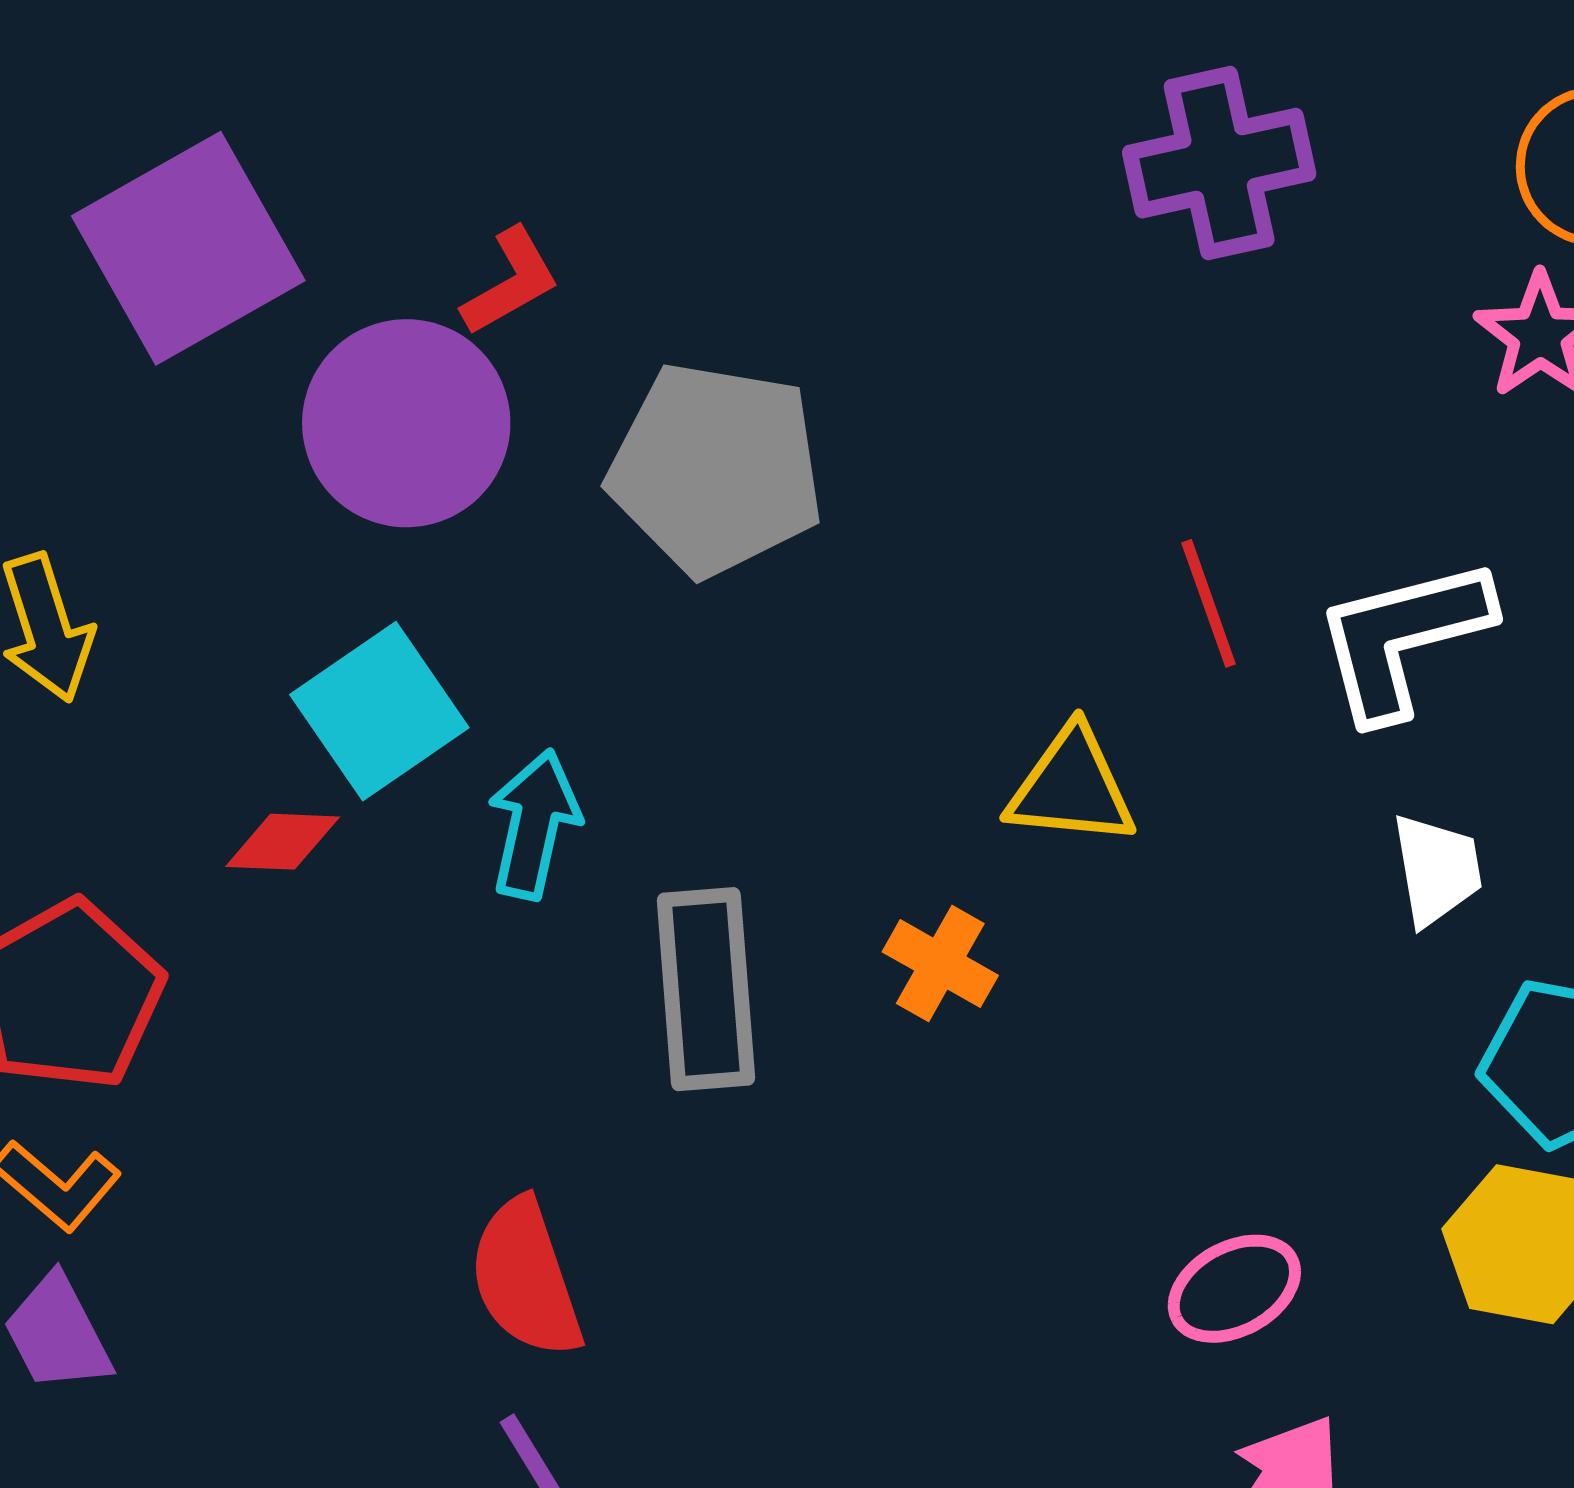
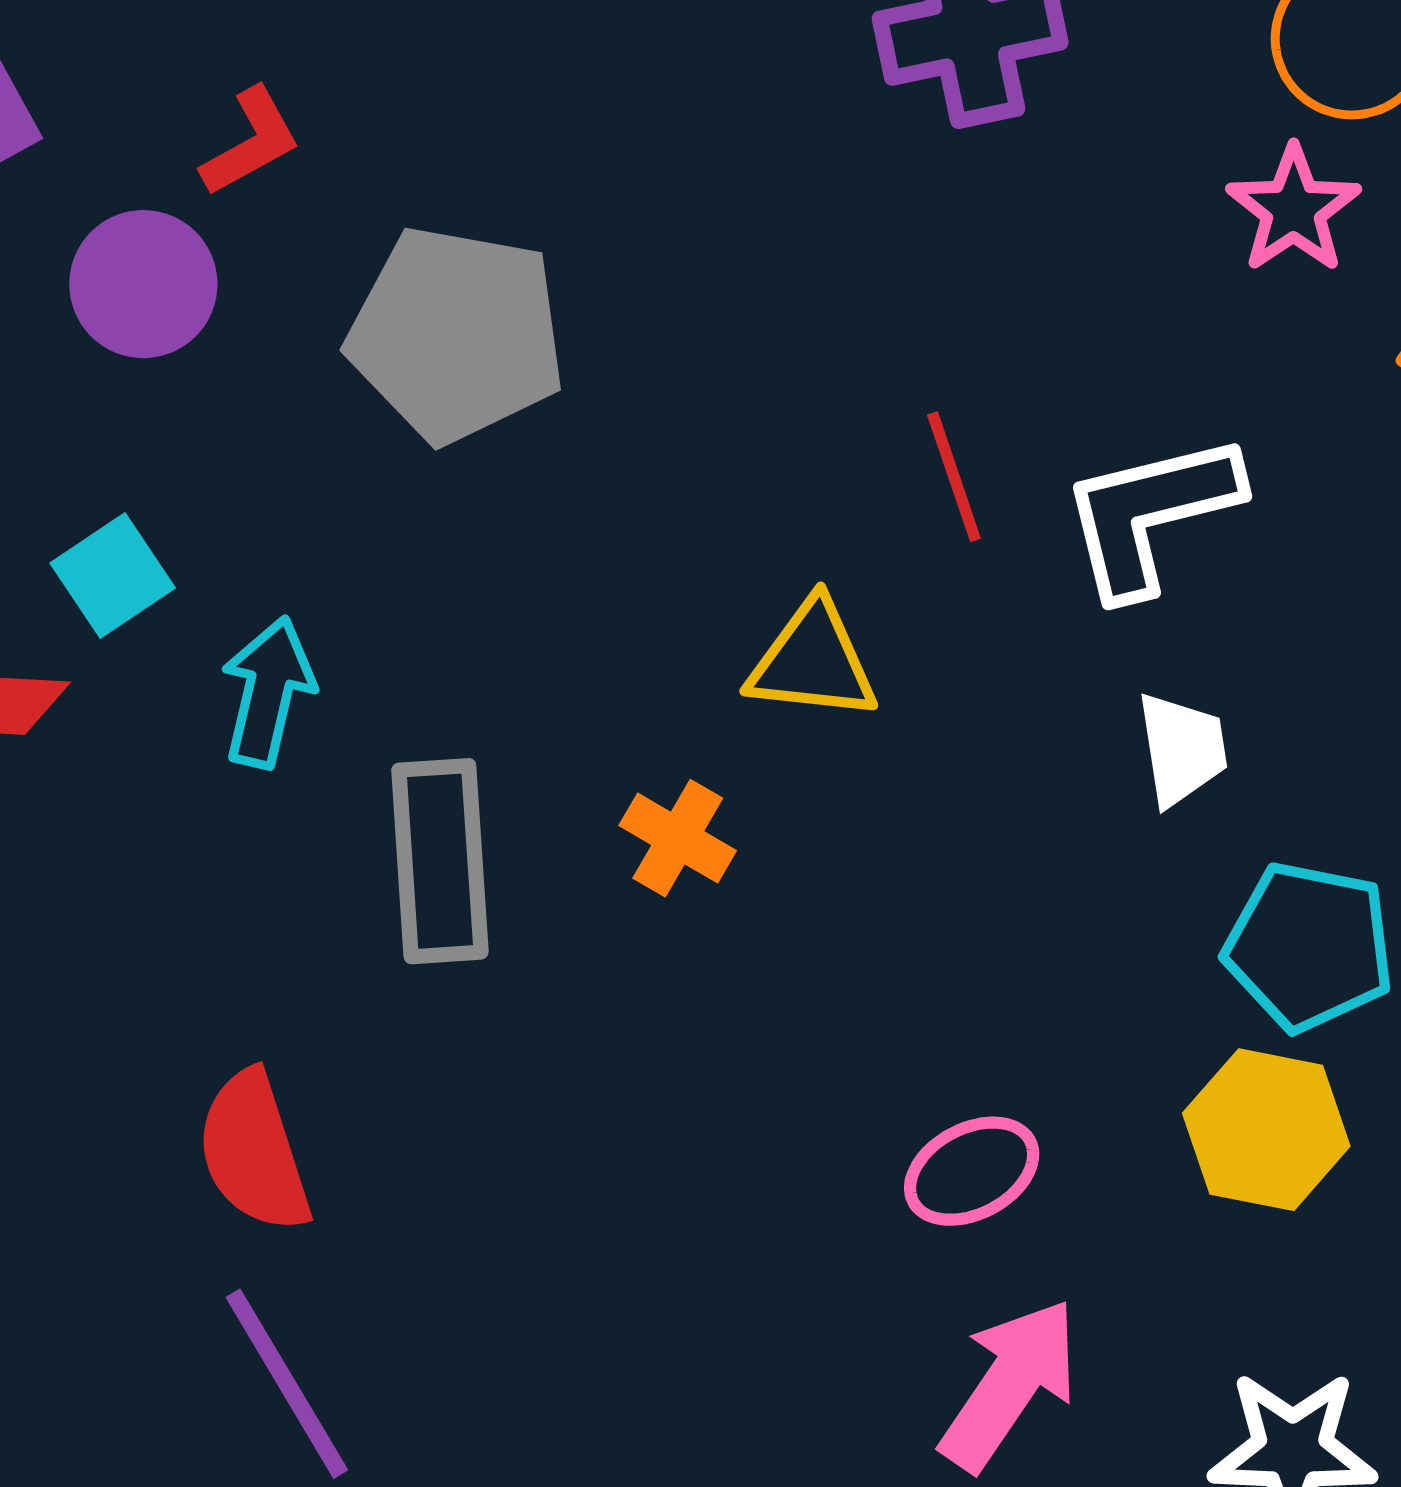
purple circle: (406, 423) -> (143, 284), size x0.7
cyan square: (379, 711) -> (113, 575), size x0.7

